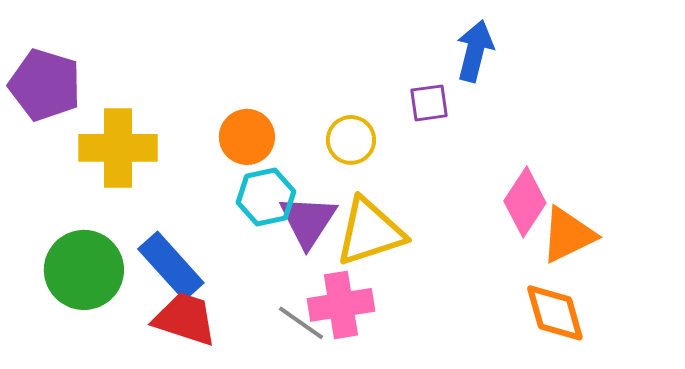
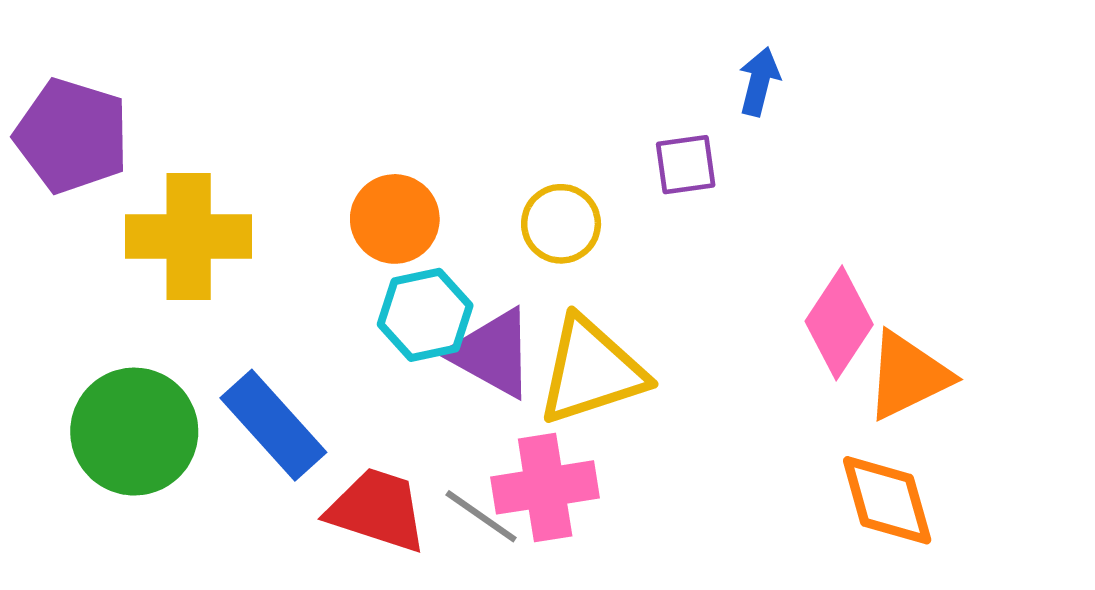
blue arrow: (475, 51) -> (759, 82), size x0.7
purple triangle: (308, 221) -> (492, 353), turned -34
red trapezoid: (185, 319) -> (377, 510), moved

